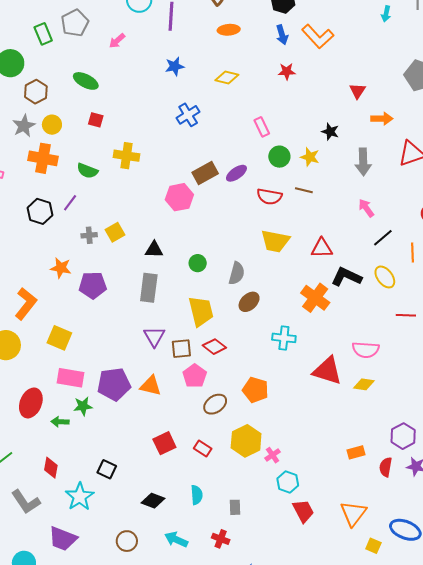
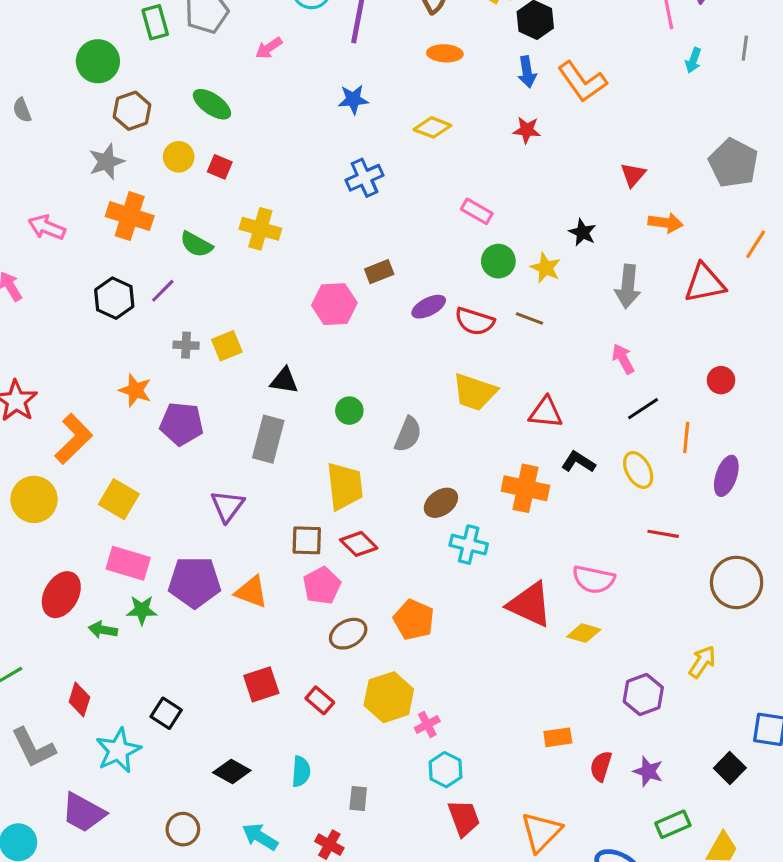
yellow circle: (52, 125) -> (179, 157), moved
pink rectangle: (262, 127) -> (477, 211), turned -42
brown rectangle: (205, 173) -> (379, 272), size x0.7
purple ellipse: (236, 173) -> (429, 307), moved
black L-shape: (346, 277) -> (578, 462), size x0.7
orange cross: (315, 298) -> (525, 488), turned -32
brown ellipse: (249, 302) -> (441, 503), moved
purple triangle: (154, 337) -> (227, 506), moved
purple hexagon: (403, 436) -> (643, 695), moved

